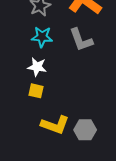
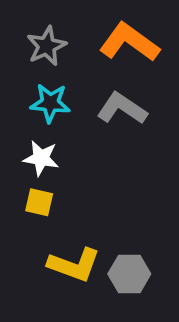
gray L-shape: (81, 40) -> (122, 108), turned 144

